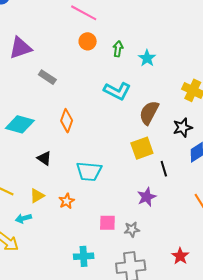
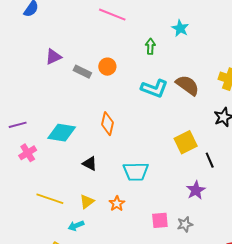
orange circle: (88, 41) -> (107, 67), moved
purple triangle: (20, 48) -> (53, 57), size x0.7
cyan star: (147, 58) -> (180, 28), moved
gray rectangle: (47, 77) -> (82, 72), moved
brown semicircle: (149, 113) -> (187, 85), moved, turned 105

